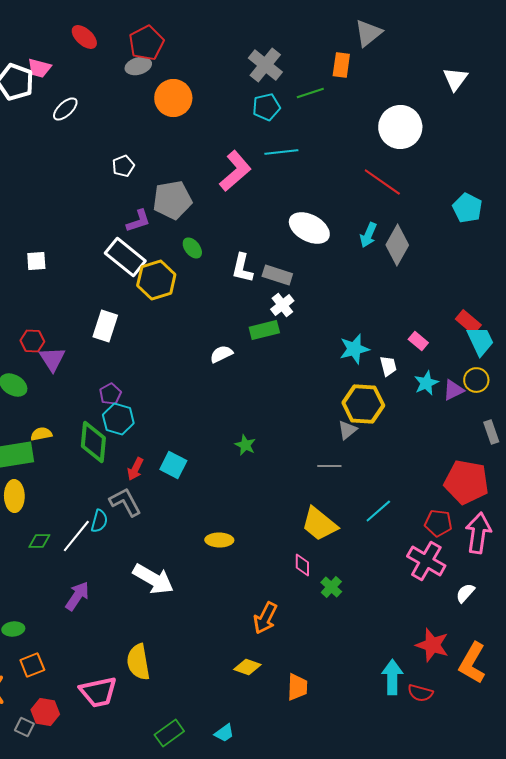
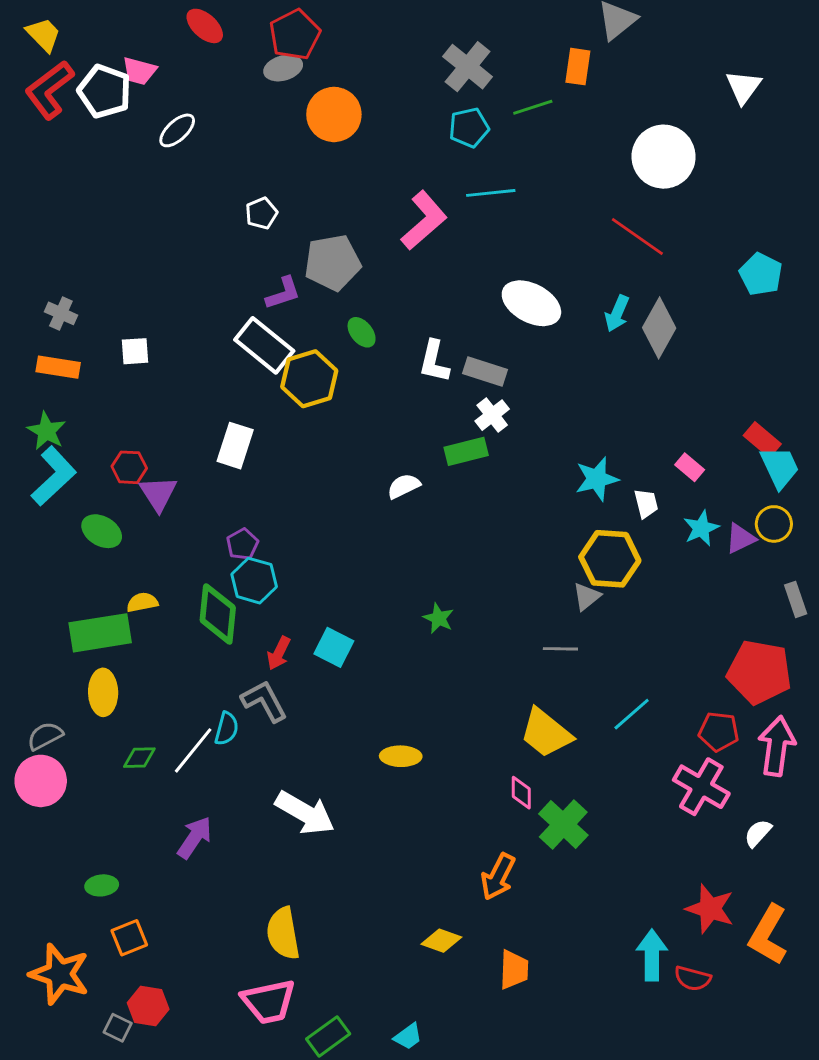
green cross: (331, 587) -> (563, 824), size x1.6
orange arrow: (265, 618) -> (498, 877), moved
pink trapezoid: (98, 692) -> (269, 1002), moved

